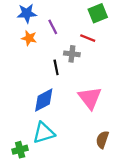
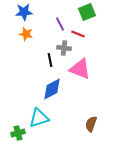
purple line: (53, 27) -> (60, 24), moved
pink triangle: (90, 98) -> (80, 69), moved, turned -30
blue diamond: (44, 100) -> (52, 89), moved

